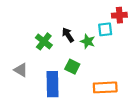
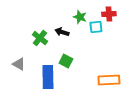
black arrow: (68, 35) -> (62, 32), turned -40
green star: (88, 41) -> (80, 17), moved
orange rectangle: (105, 87) -> (109, 80), moved

